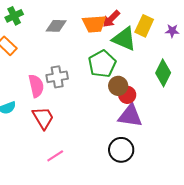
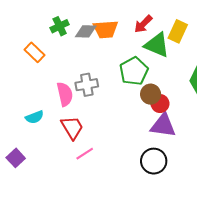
green cross: (14, 16) -> (60, 26), moved
orange trapezoid: (94, 24) -> (106, 29), moved
pink line: (55, 156) -> (85, 154), moved

